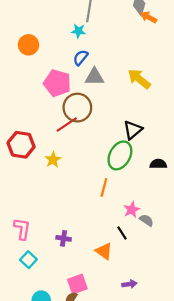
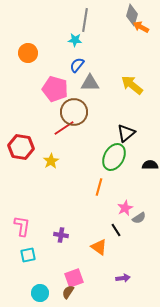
gray semicircle: (146, 220) -> (139, 218), turned 112
cyan square: (28, 260) -> (28, 255), turned 35

